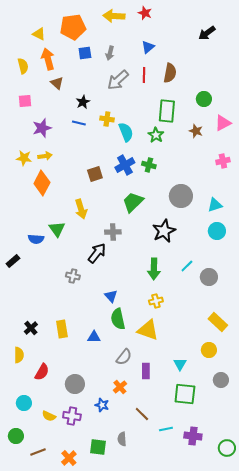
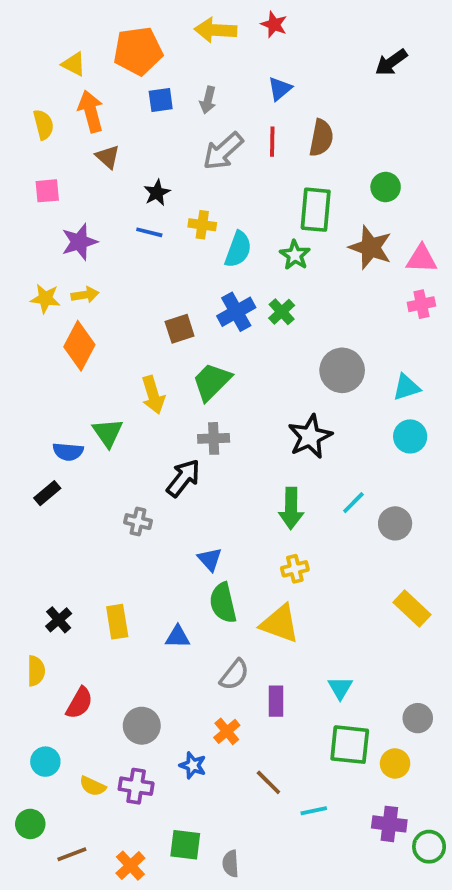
pink triangle: (223, 123) -> (421, 259), moved, turned 30
brown star: (196, 131) -> (370, 247), size x1.6
cyan semicircle: (126, 132) -> (238, 249), turned 42
green cross: (149, 165) -> (282, 312), turned 32
green trapezoid: (133, 202) -> (212, 382), moved
black rectangle: (13, 261) -> (47, 493), moved
yellow circle: (209, 350) -> (395, 763), moved
purple cross: (193, 436) -> (389, 824), moved
gray semicircle: (122, 439) -> (231, 864), moved

